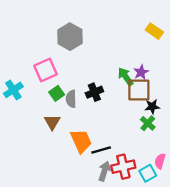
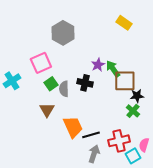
yellow rectangle: (154, 31) -> (124, 23), moved
purple star: (141, 72) -> (98, 65), moved
black cross: (94, 92) -> (85, 83), turned 35
red cross: (123, 167) -> (119, 141), moved

